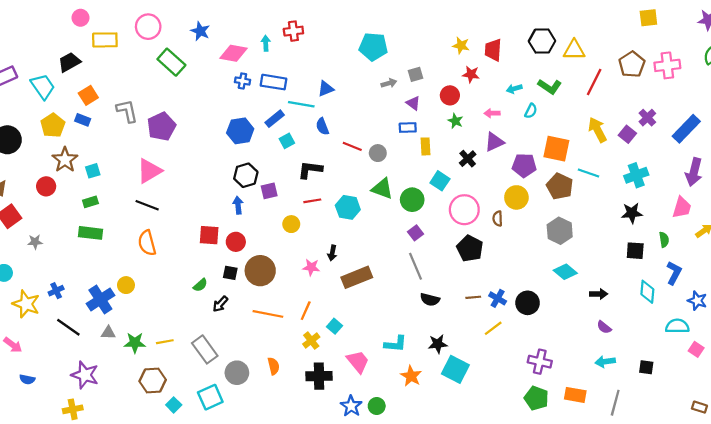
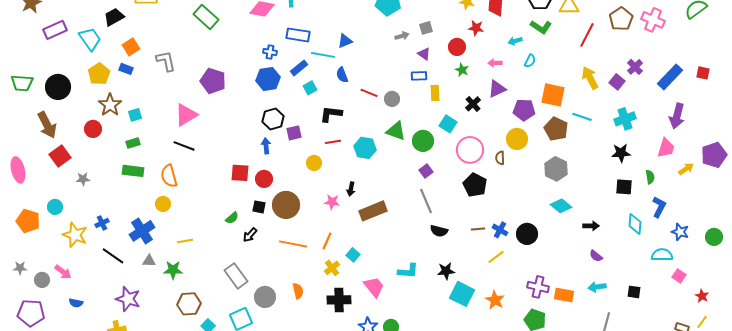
pink cross: (667, 65) -> (653, 20), turned 30
blue cross: (242, 81) -> (270, 52), moved
green L-shape: (550, 87) -> (541, 27), moved
purple pentagon: (161, 126) -> (213, 81), moved, turned -30
orange semicircle: (147, 243) -> (169, 176), moved
yellow circle: (126, 285) -> (163, 204), moved
yellow line: (165, 342) -> (185, 241), moved
orange star: (411, 376) -> (495, 300), moved
orange rectangle: (575, 395) -> (564, 295), moved

